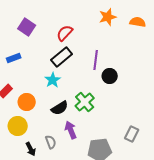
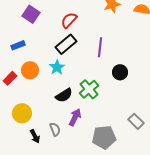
black circle: (110, 76) -> (120, 72), moved
orange circle: (27, 102) -> (30, 70), moved
purple arrow: (71, 130) -> (75, 117), turned 48
gray rectangle: (132, 134) -> (136, 121), turned -70

